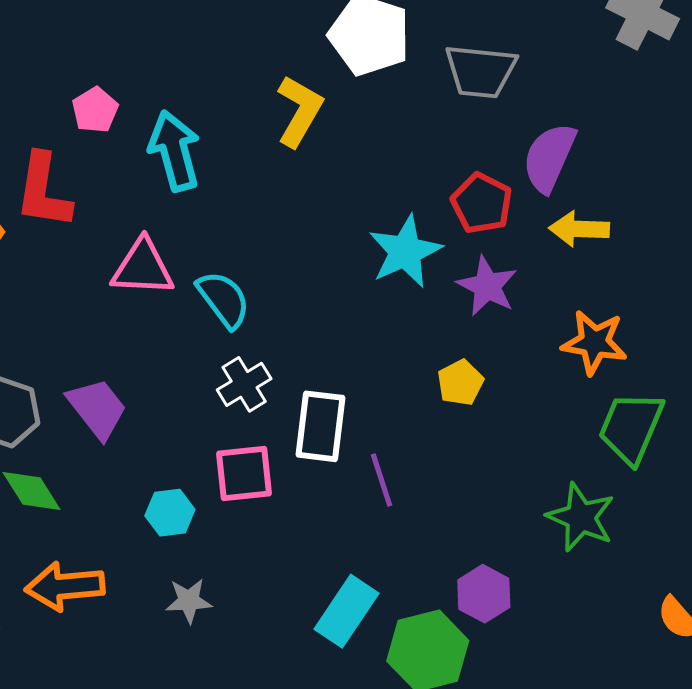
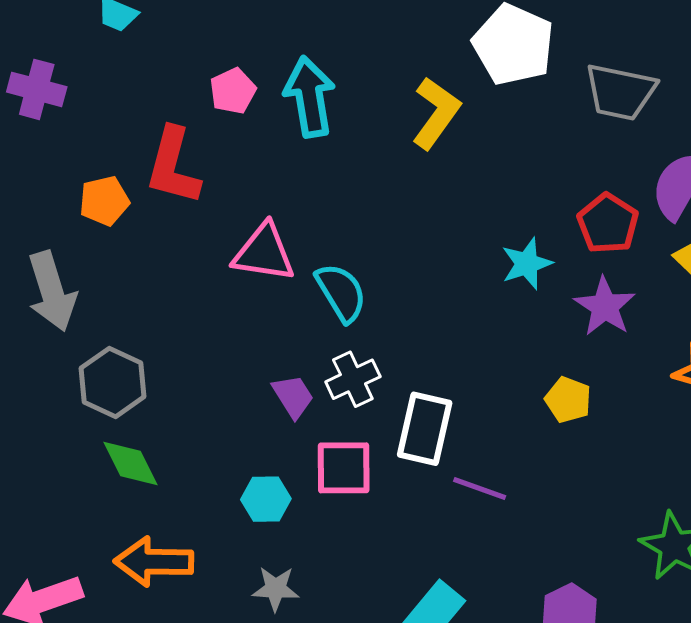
cyan arrow: (174, 151) -> (310, 97), moved
cyan star: (405, 251) -> (527, 264), size x0.7
yellow pentagon: (460, 383) -> (568, 400), turned -30
purple trapezoid: (97, 408) -> (293, 396), moved, size x0.7
purple line: (381, 480) -> (480, 489), turned -58

